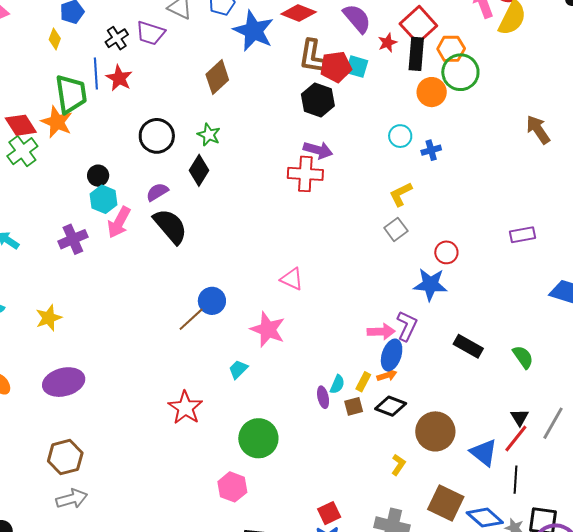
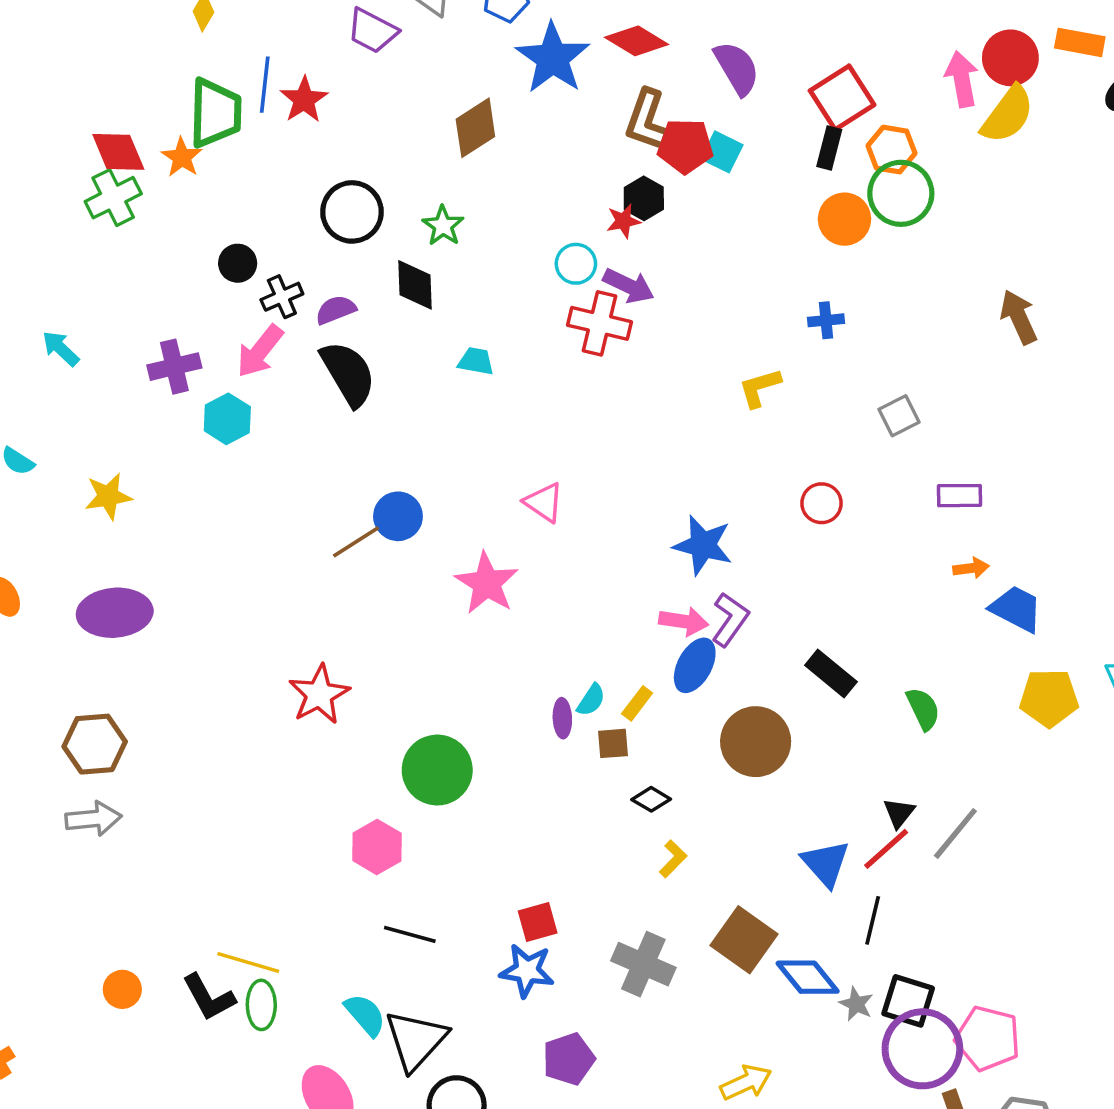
black cross: (117, 38) -> (282, 297), moved
red star: (388, 43) -> (623, 221), moved
black rectangle: (416, 54) -> (829, 148), size x0.7
black hexagon: (318, 100) -> (644, 198), size x0.7
orange star: (57, 122) -> (182, 157), size x0.7
cyan circle: (400, 136) -> (576, 264), moved
black diamond: (199, 170) -> (415, 285), turned -44
cyan hexagon: (104, 199) -> (227, 419), moved
gray square: (396, 229) -> (899, 416), moved
blue star: (430, 284) -> (703, 545), moved
cyan trapezoid: (238, 369) -> (476, 361), moved, turned 45
orange arrow: (387, 375) -> (971, 568), moved
black diamond: (391, 406) -> (651, 799), moved, size x0.7
brown circle: (435, 431) -> (756, 742), moved

